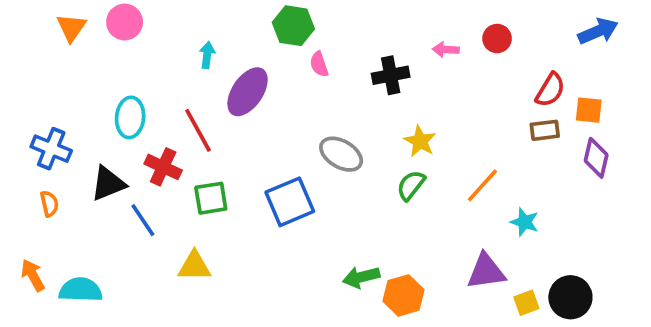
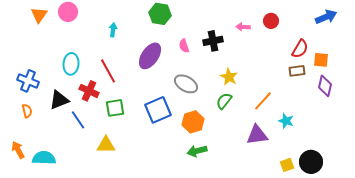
pink semicircle: (319, 64) -> (184, 46), moved
purple ellipse: (248, 92) -> (150, 56), moved
purple triangle: (486, 272) -> (257, 135), moved
orange hexagon: (403, 295) -> (193, 122), moved

